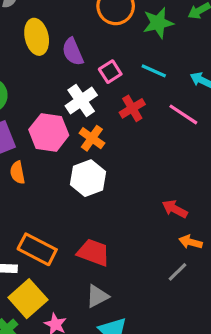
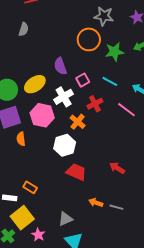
yellow ellipse: (37, 37) -> (35, 84), moved, turned 65
orange cross: (92, 138) -> (78, 122), moved
orange arrow: (191, 242) -> (96, 203), moved
orange rectangle: (37, 249) -> (30, 187), size x0.6
red trapezoid: (93, 253) -> (76, 172), moved
gray line: (178, 272) -> (116, 207), turned 56

